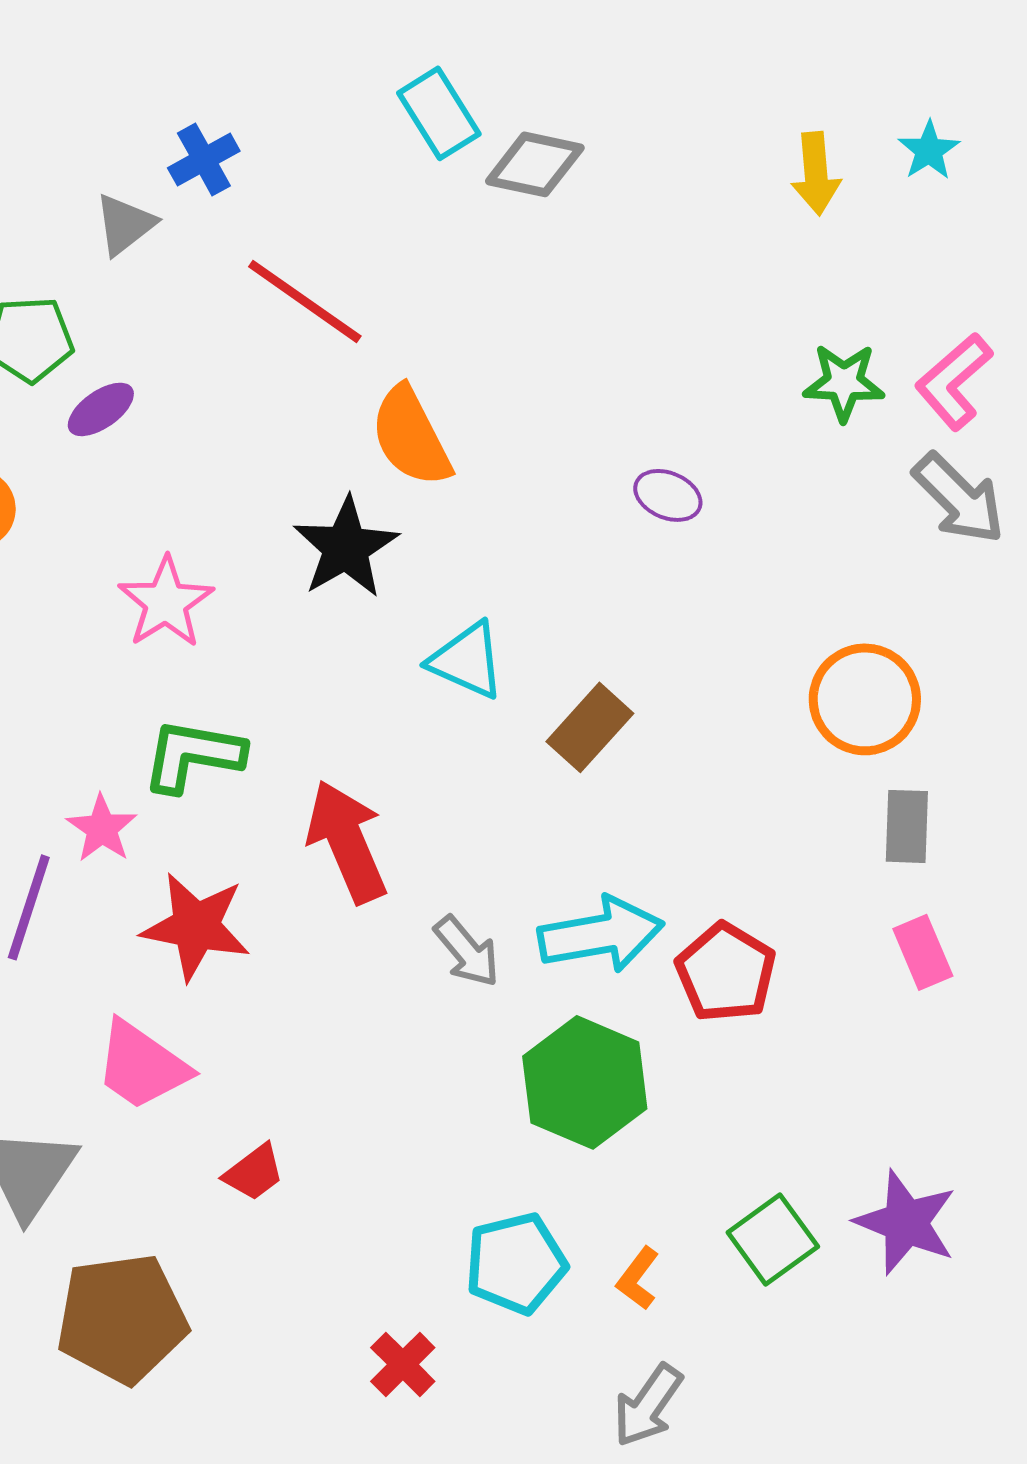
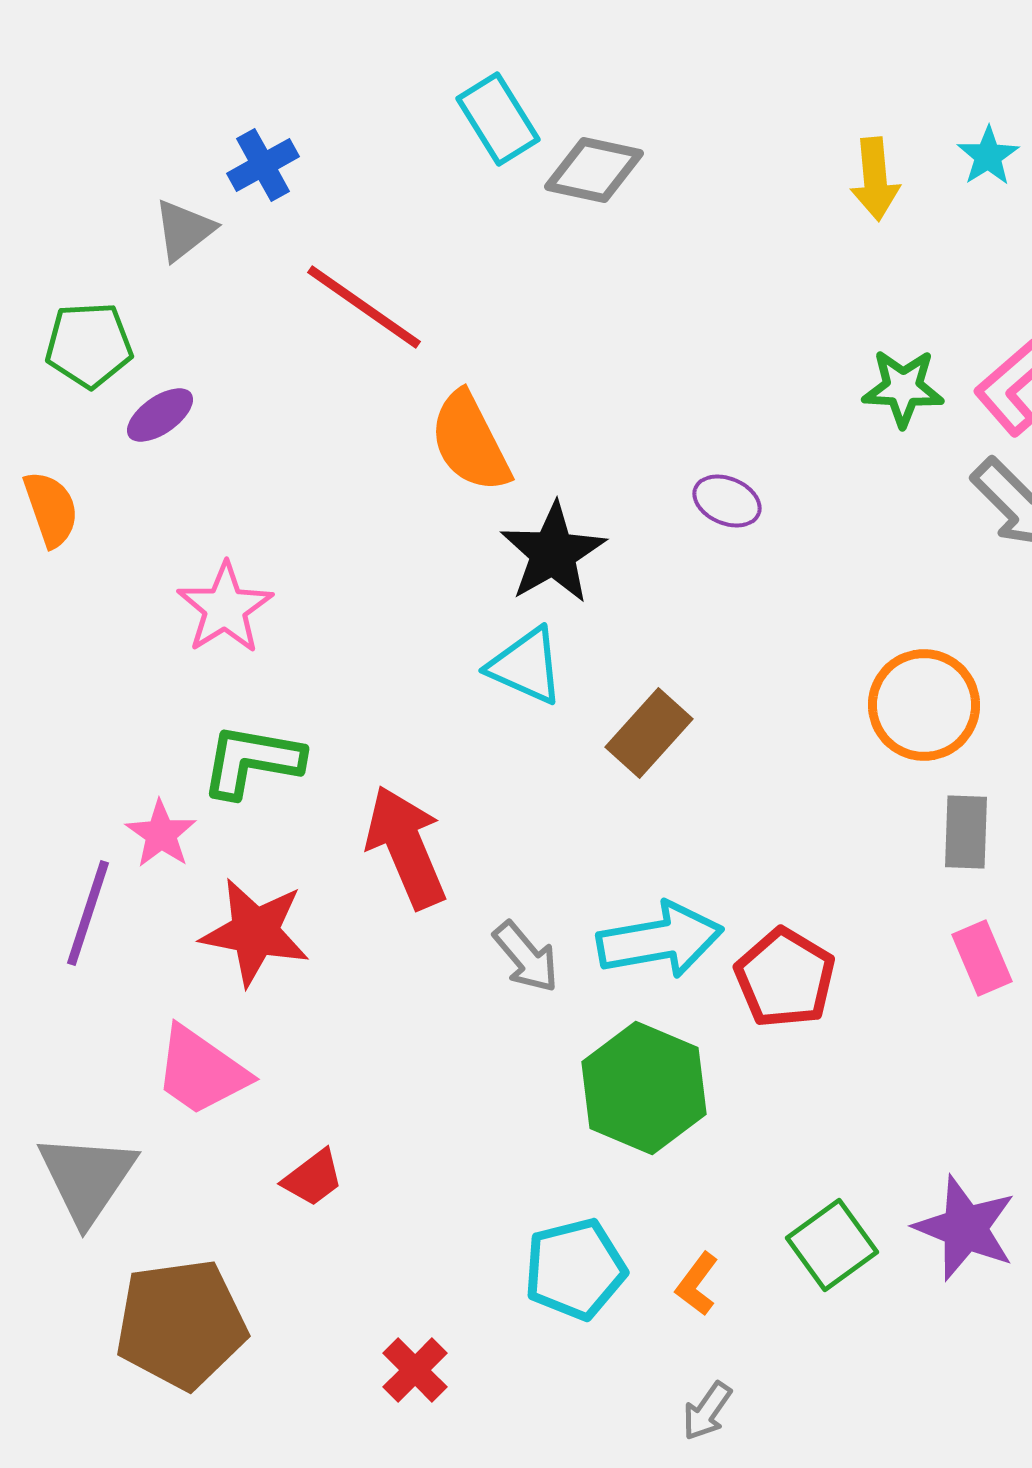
black star: (346, 547) -> (553, 553), moved
red cross: (403, 1364) -> (415, 1370), moved
gray arrow: (648, 1405) -> (707, 1411), size x0.7

